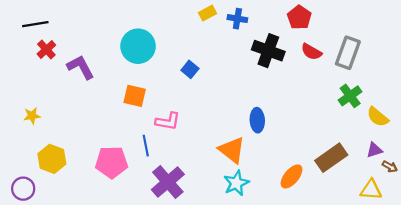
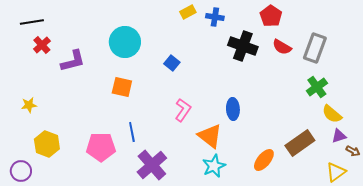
purple L-shape: (81, 67) -> (73, 61), turned 104
yellow semicircle: (378, 117) -> (332, 114), moved
pink L-shape: (168, 121) -> (183, 110), moved, turned -65
yellow triangle: (371, 190) -> (336, 172), turned -40

